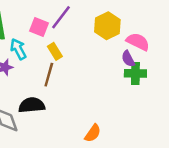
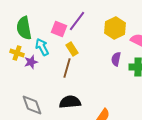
purple semicircle: (128, 59) -> (116, 59), moved, turned 40
black semicircle: (32, 105) -> (70, 102), moved

